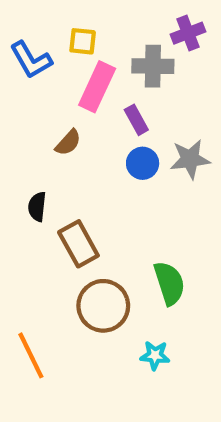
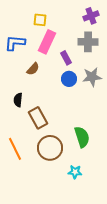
blue L-shape: (31, 60) -> (15, 43), moved, turned 125
gray cross: (153, 66) -> (88, 42), moved
orange line: (31, 355) -> (15, 149), moved

